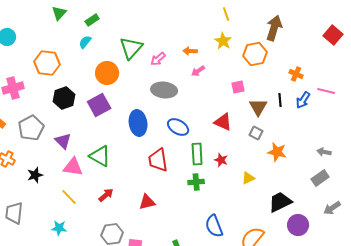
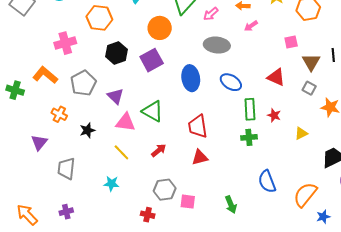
red trapezoid: (158, 160) -> (198, 126), moved

